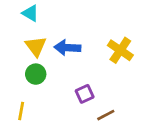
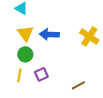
purple square: (85, 94) -> (41, 74), moved
yellow line: (21, 111) -> (19, 75), moved

